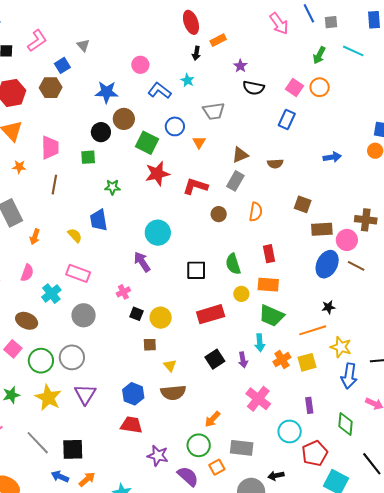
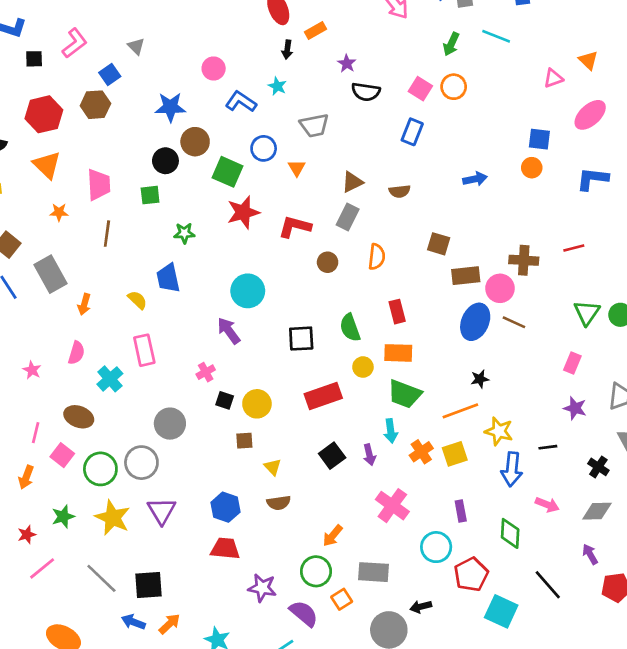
pink rectangle: (78, 273) -> (144, 350), turned 60
gray circle: (84, 315) -> (170, 424), moved
brown semicircle: (173, 392) -> (279, 503), size x0.7

